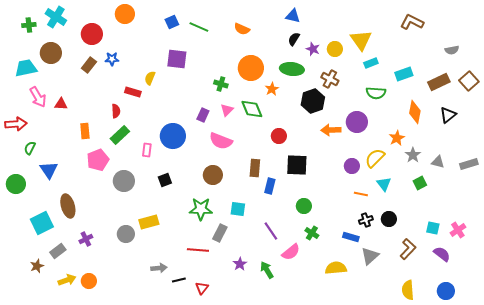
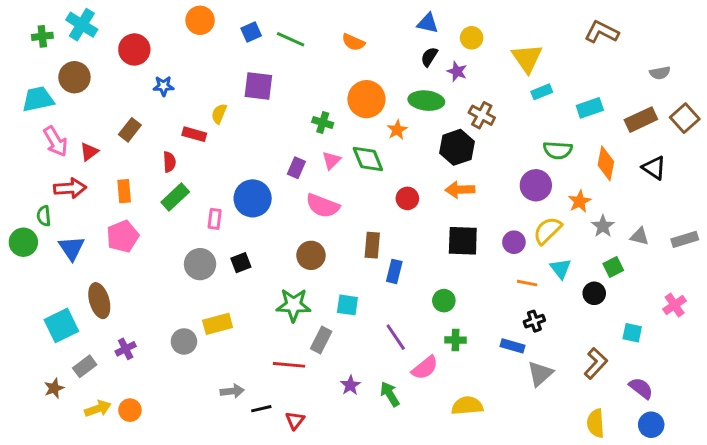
orange circle: (125, 14) -> (200, 20), moved
yellow circle: (335, 49) -> (472, 38), moved
brown rectangle: (89, 65) -> (130, 130), moved
green semicircle: (376, 93) -> (558, 150), moved
red triangle: (61, 104) -> (89, 152), turned -40
black triangle: (448, 115) -> (654, 168), turned -48
purple circle: (357, 122) -> (536, 185), moved
red arrow: (16, 124) -> (70, 188), moved
orange arrow: (331, 130) -> (460, 190), moved
green semicircle: (30, 148) -> (44, 216), turned -32
pink pentagon: (98, 160) -> (123, 236), moved
black square: (297, 165) -> (463, 241), moved
gray circle: (124, 181) -> (200, 264), moved
green circle: (16, 184) -> (23, 242), moved
black circle: (389, 219) -> (594, 293), moved
pink cross: (458, 230) -> (675, 305), moved
green cross: (312, 233) -> (456, 340), turned -32
purple semicircle: (442, 254) -> (641, 388), moved
yellow semicircle: (336, 268) -> (467, 406), moved

